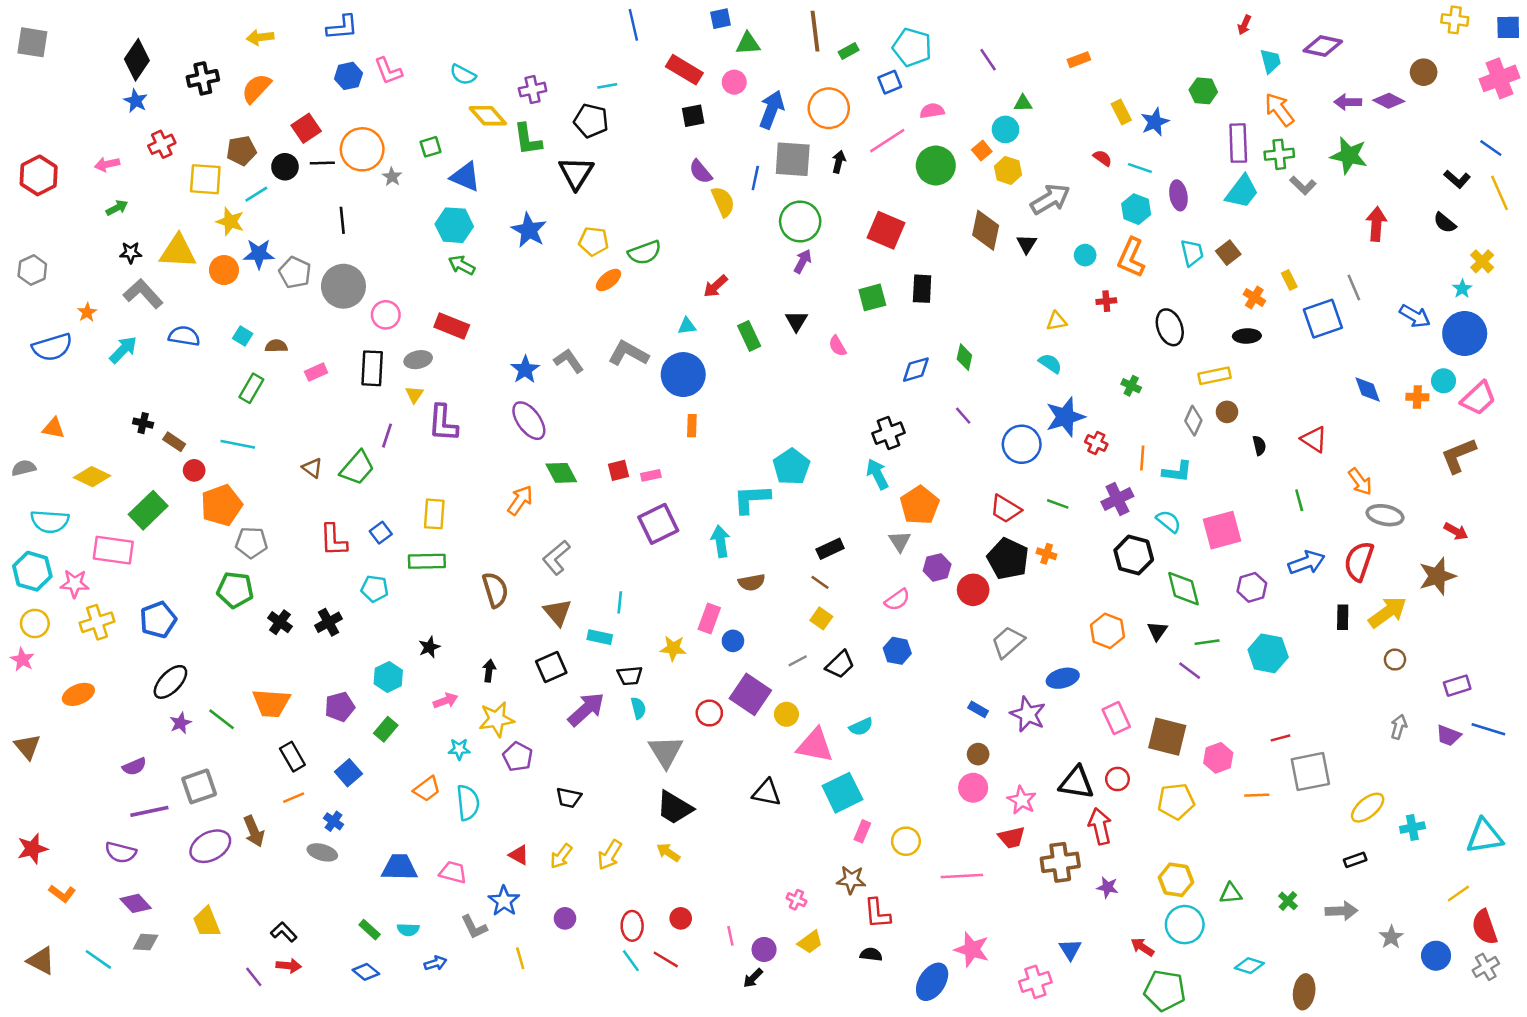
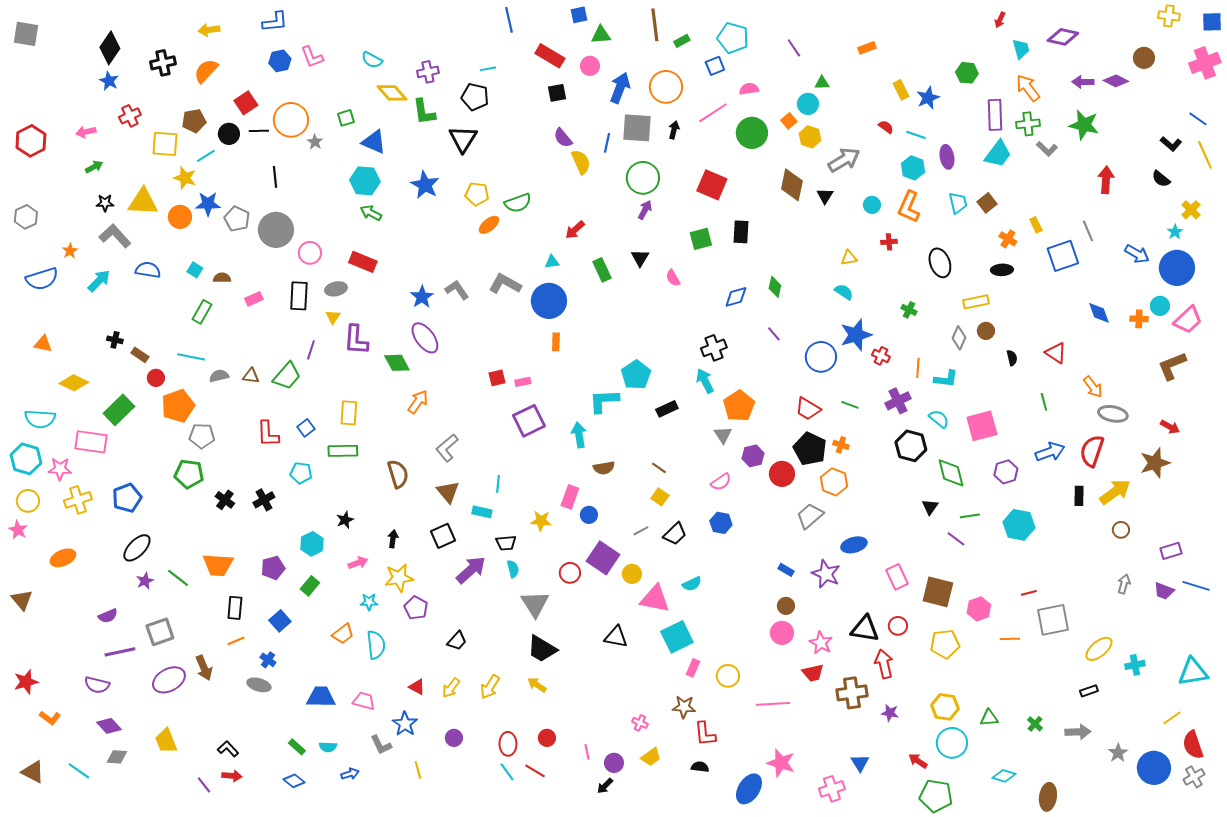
gray semicircle: (24, 468) -> (219, 376), moved
brown triangle: (312, 468) -> (251, 376), turned -30
green diamond: (561, 473) -> (397, 363), moved
black rectangle: (830, 549) -> (667, 409), moved
orange hexagon: (1108, 631) -> (834, 482), moved
black rectangle: (292, 757) -> (235, 608), turned 35
black trapezoid: (569, 798) -> (457, 641), turned -60
blue circle: (1436, 956) -> (1154, 768), size x1.4

